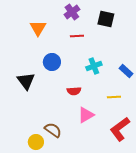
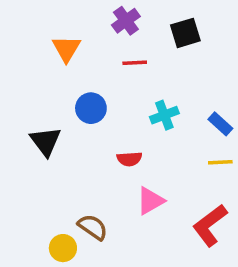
black square: (106, 19) -> (185, 33), turned -30
yellow line: (114, 97) -> (220, 162), moved

